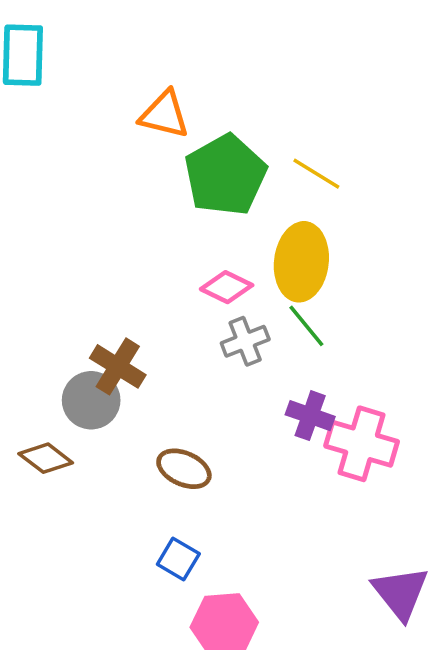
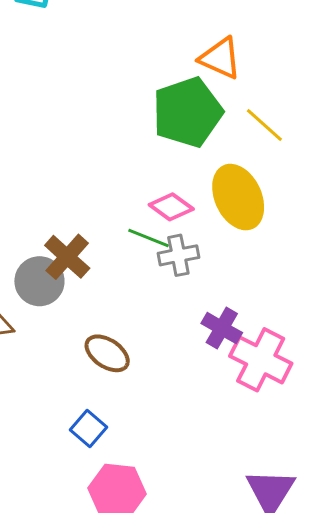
orange triangle: (164, 115) -> (220, 58), moved
yellow ellipse: (301, 262) -> (238, 197), turned -42
green line: (306, 326) -> (149, 238), moved, turned -39

